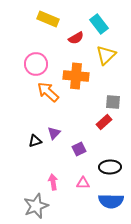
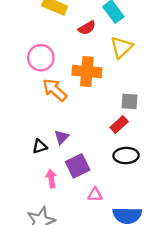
purple square: (79, 149) -> (78, 166), moved, size x1.5
black ellipse: (110, 167) -> (126, 156), moved
pink arrow: (53, 182) -> (51, 179), moved

